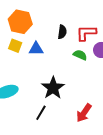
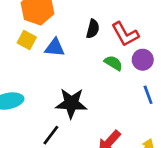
red L-shape: (86, 33) -> (125, 34), turned -125
black star: (53, 88) -> (71, 103), turned 30

